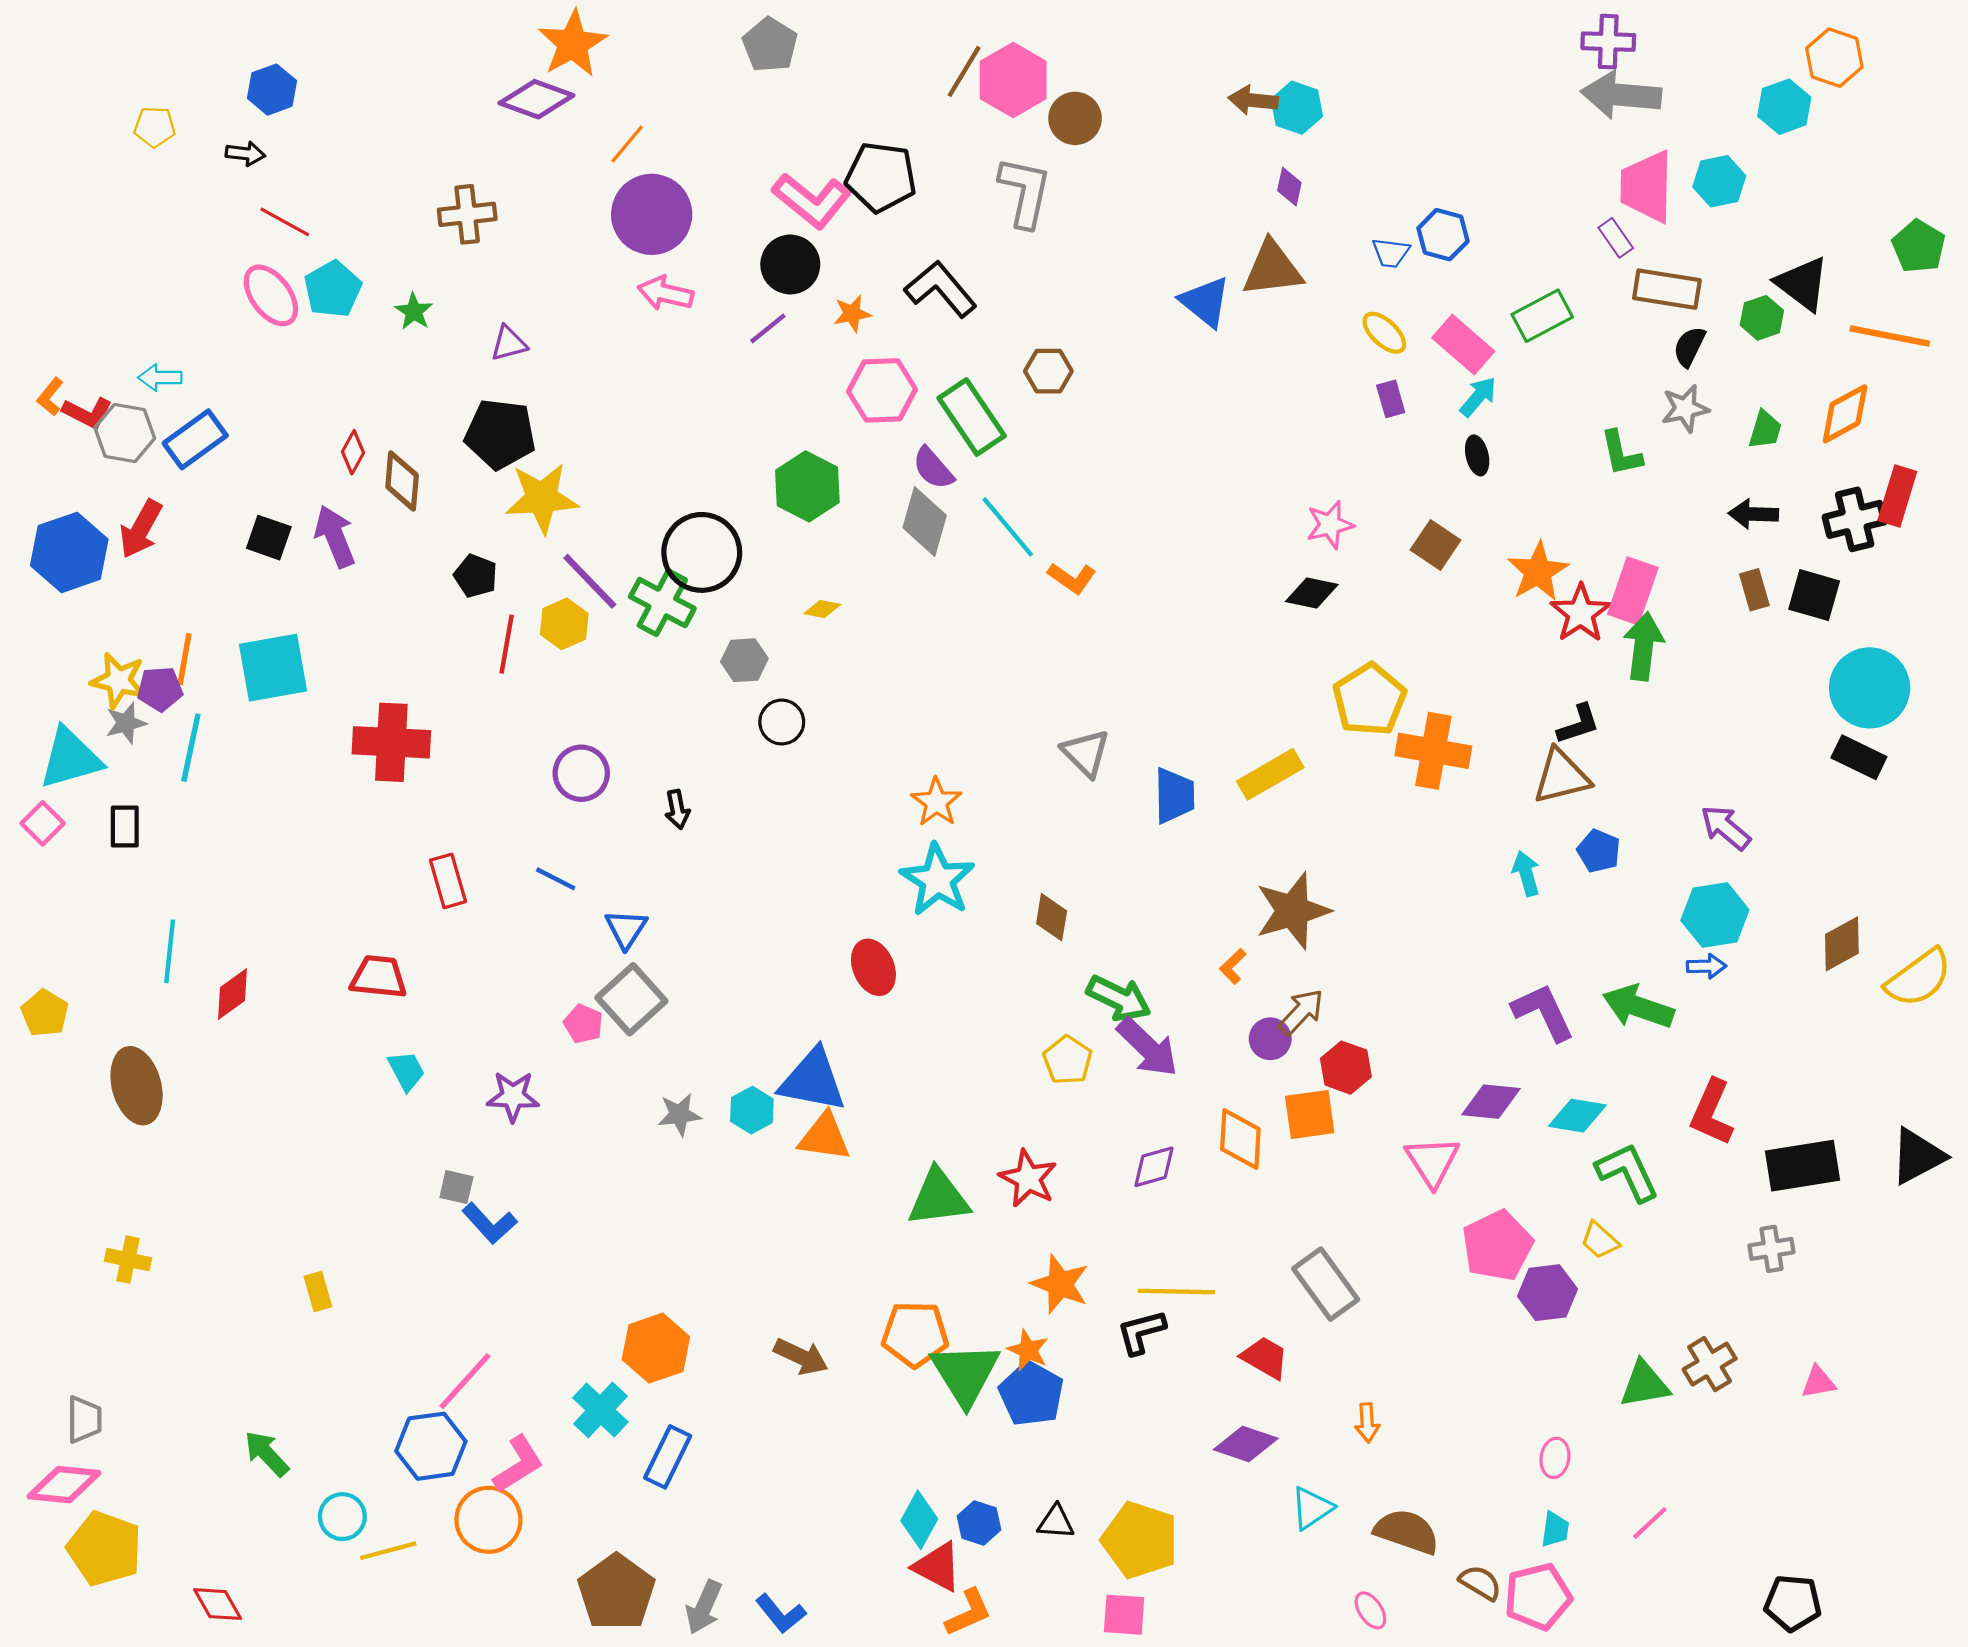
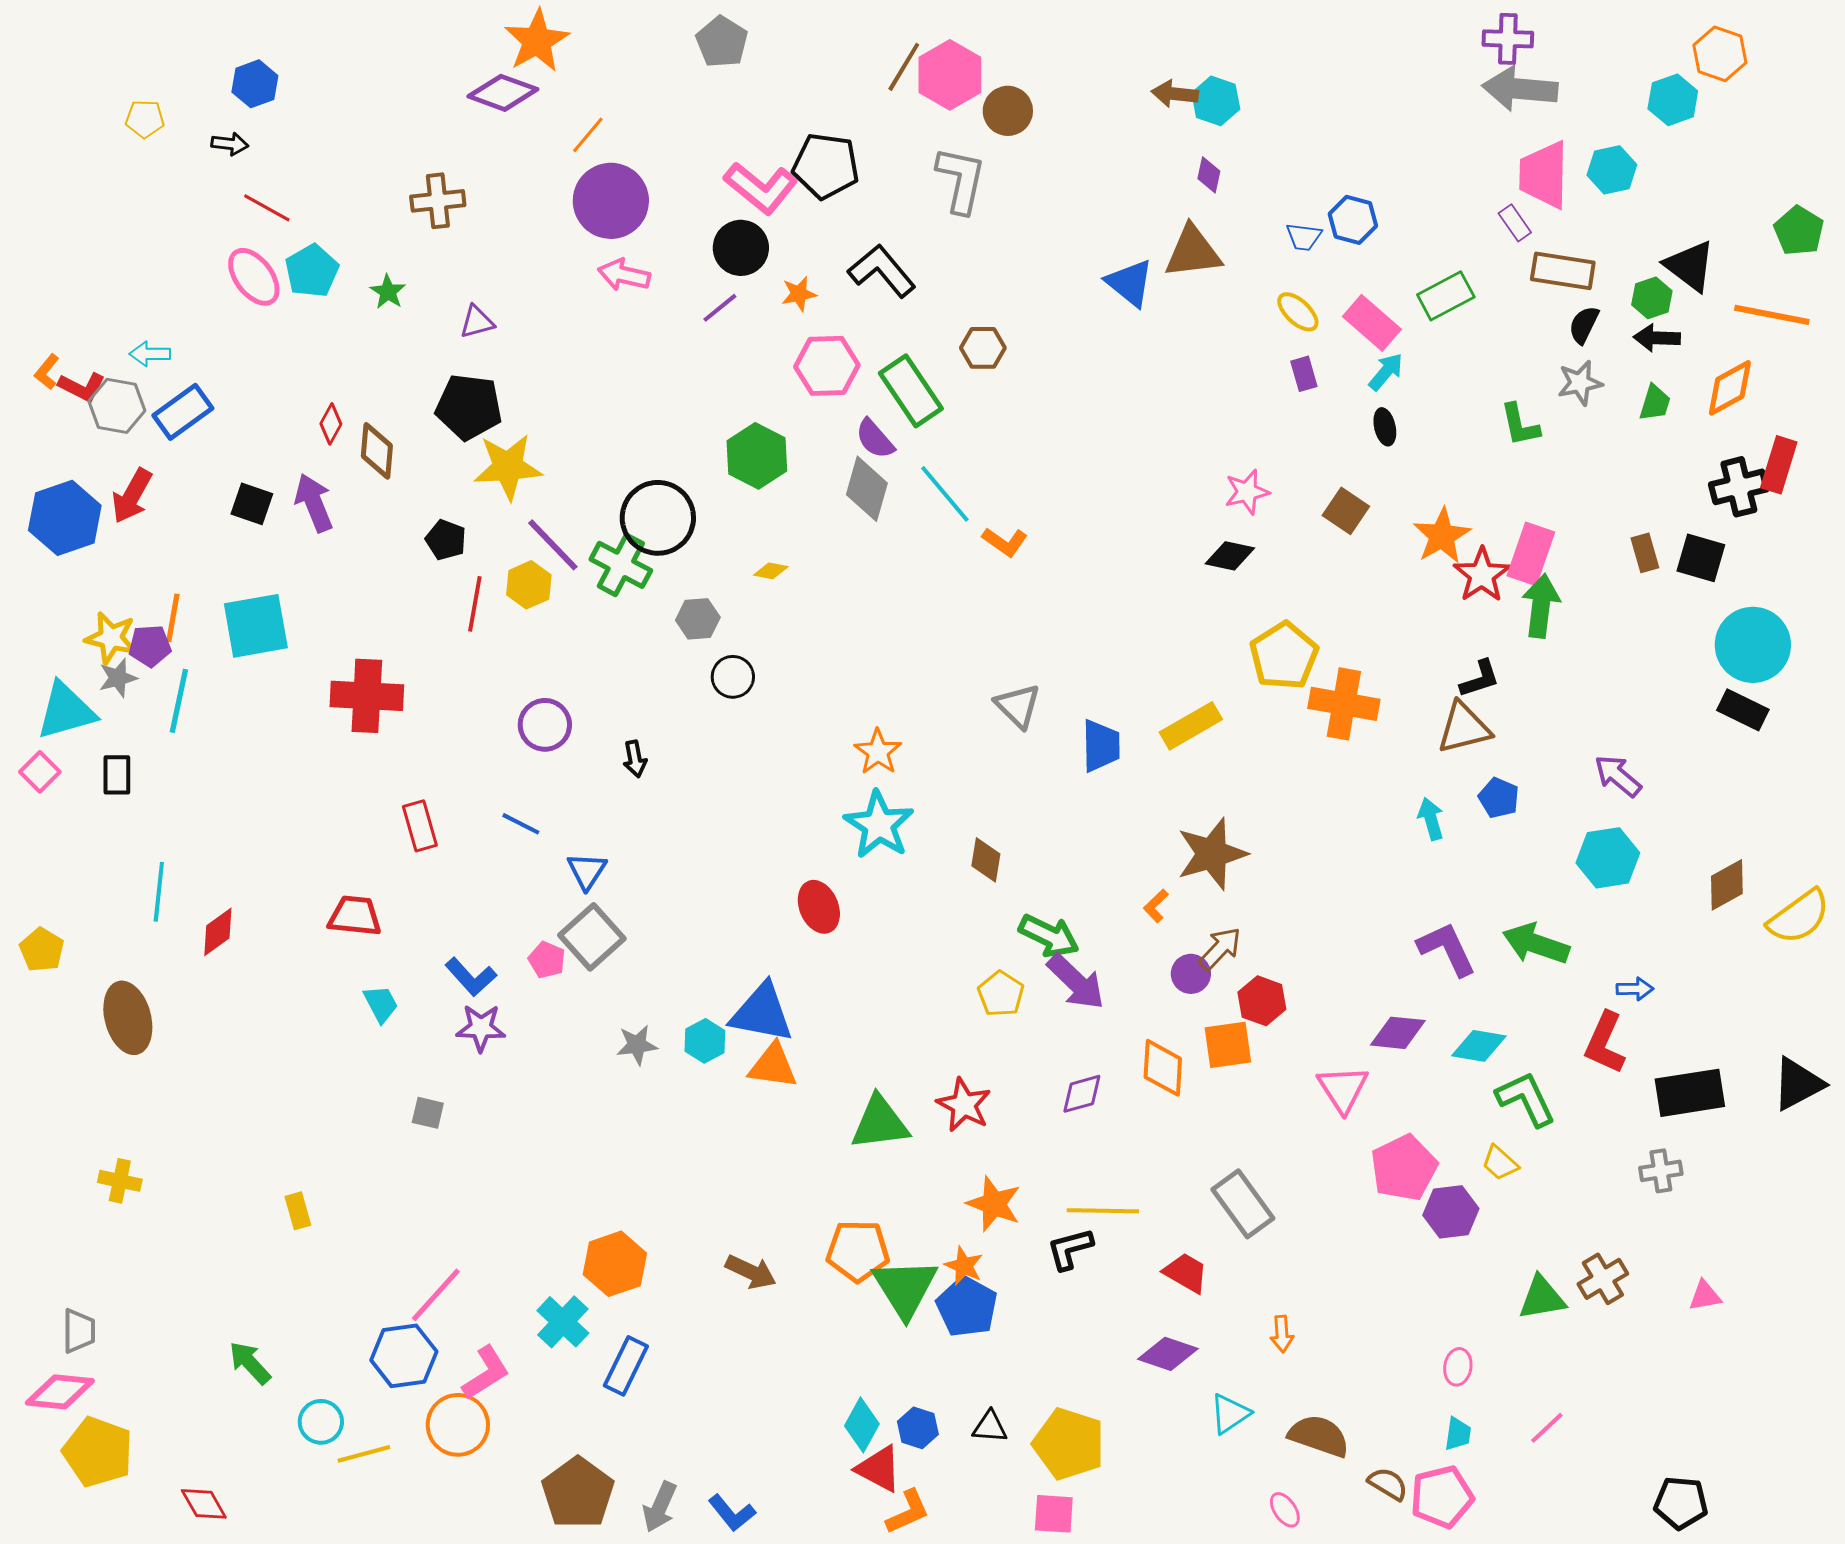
black arrow: (1753, 514) -> (1657, 338), moved
blue arrow: (1706, 966) -> (1635, 989), moved
blue L-shape: (490, 1223) -> (471, 977), moved

